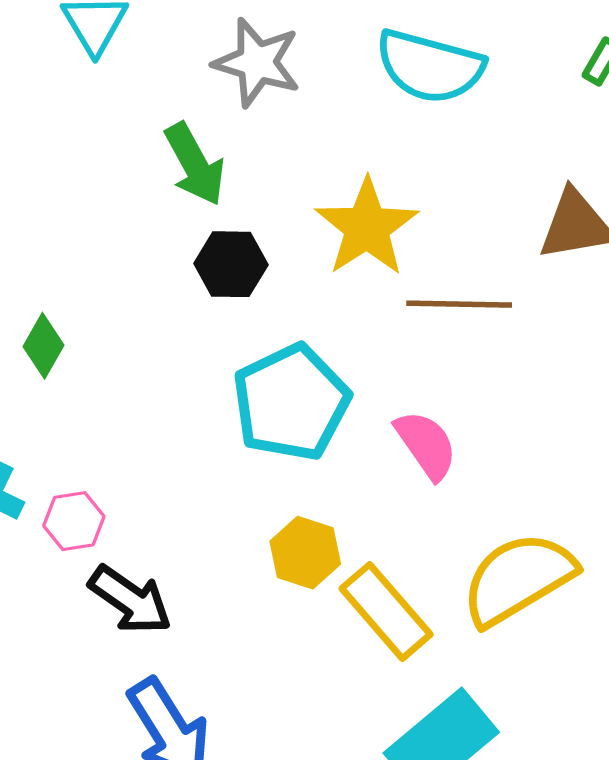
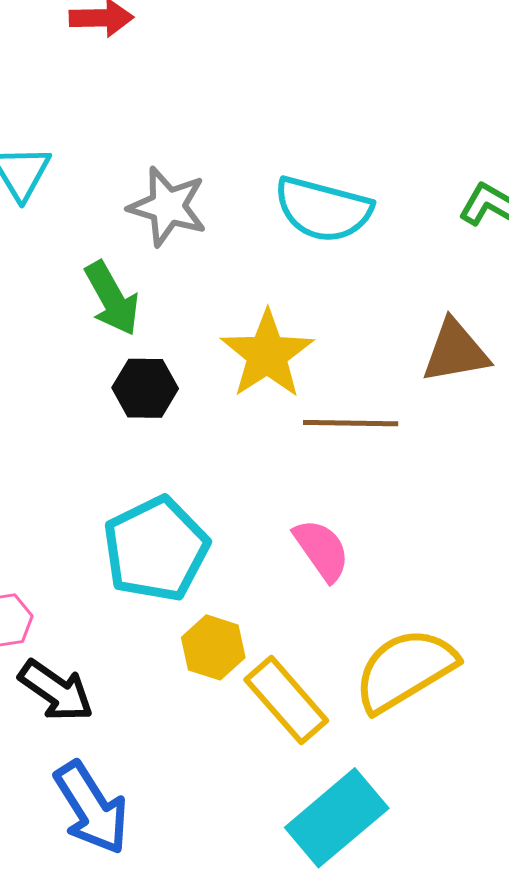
cyan pentagon: (291, 402) -> (156, 549), moved

